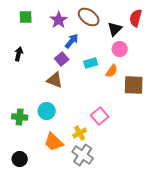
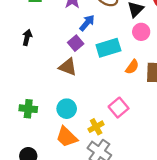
cyan rectangle: (91, 63) -> (108, 48), size x1.5
orange semicircle: (112, 71) -> (132, 67), moved
cyan circle: (47, 111) -> (67, 109), moved

